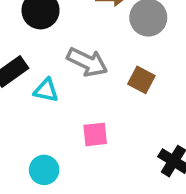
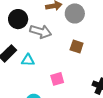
gray arrow: (87, 62) -> (41, 32), moved

